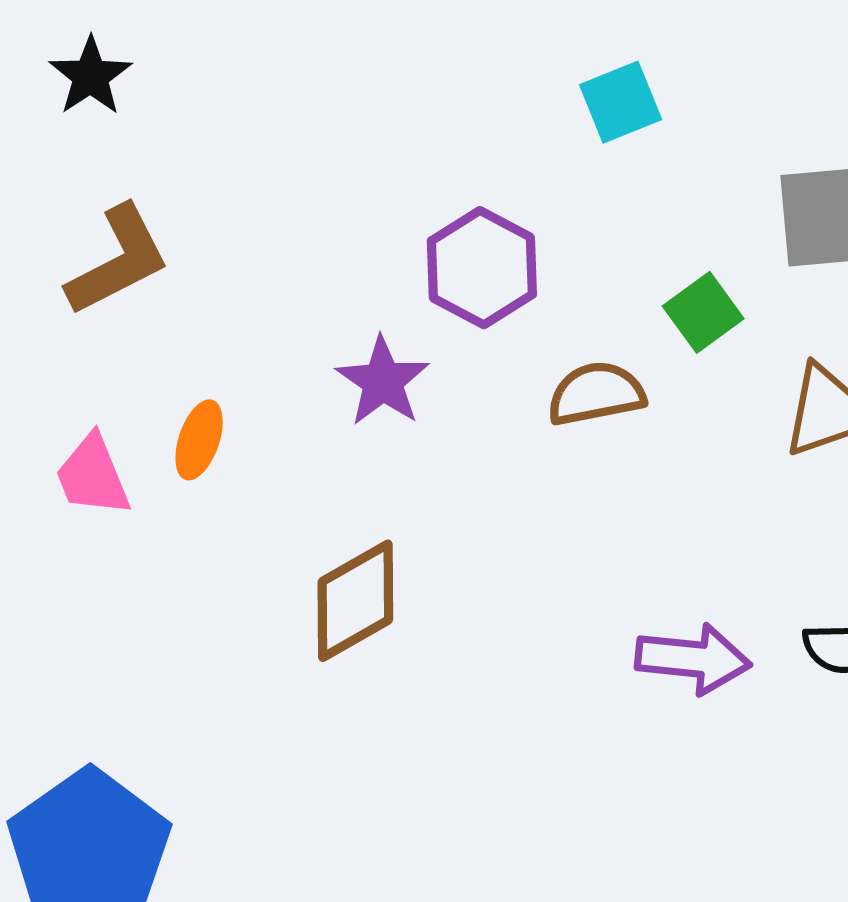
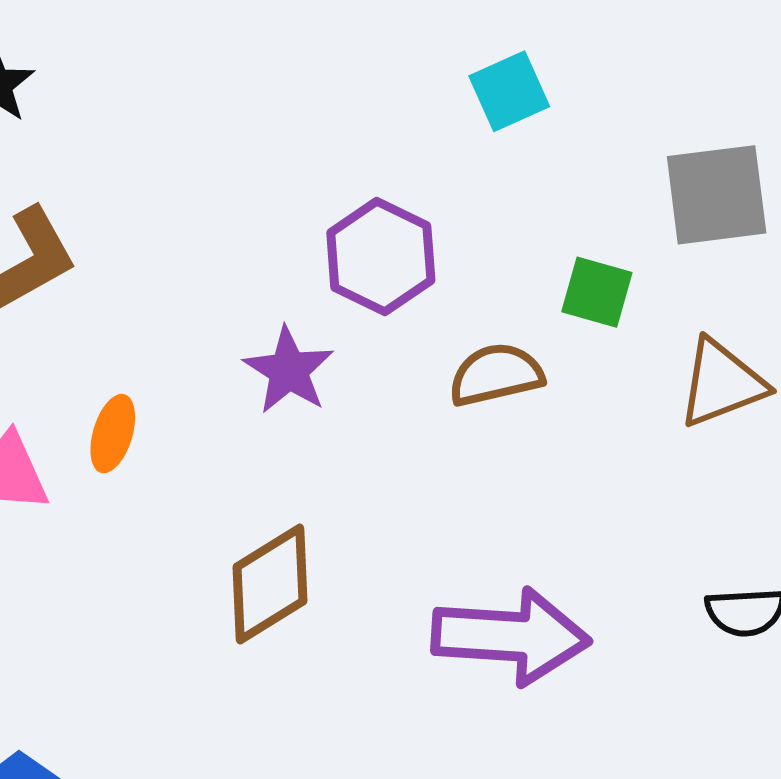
green square: (703, 312) -> (597, 292), turned -36
purple arrow: (693, 659) -> (511, 636), moved, size x1.4

